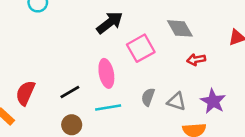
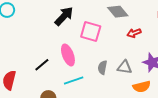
pink square: (141, 48) -> (91, 32), turned -35
black line: (70, 92) -> (42, 65), moved

